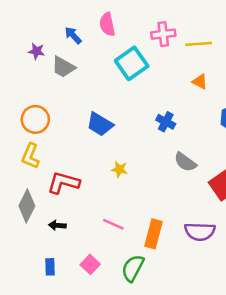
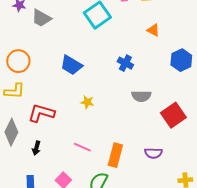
yellow L-shape: (30, 156) -> (14, 91), turned -110
gray semicircle: (185, 162) -> (141, 96), turned -36
black arrow: (57, 225) -> (36, 148), turned -80
purple semicircle: (200, 231) -> (153, 153), size x0.7

